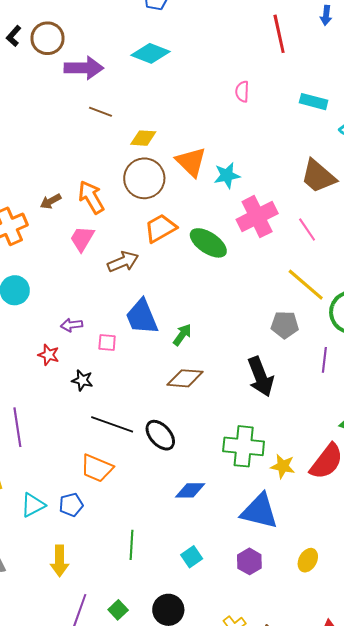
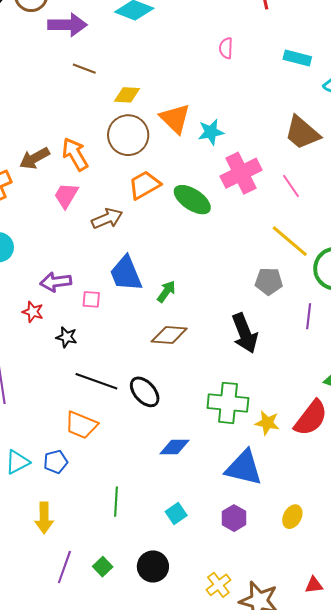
brown arrow: (51, 201) -> (35, 158), size x1.4
purple arrow: (72, 325) -> (56, 282), size x1.4

